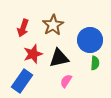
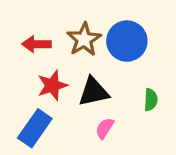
red arrow: (23, 28) -> (36, 44), turned 72
blue circle: (90, 40) -> (127, 41), moved

